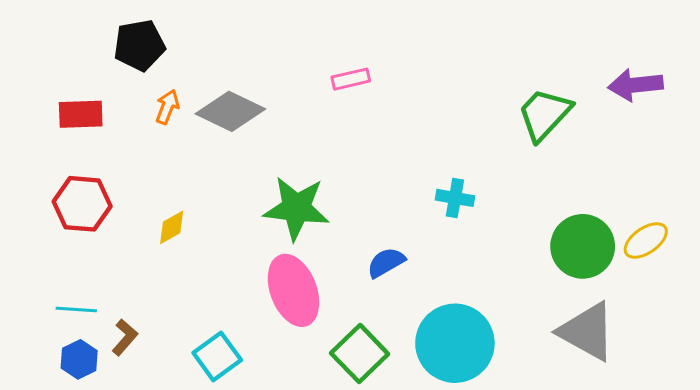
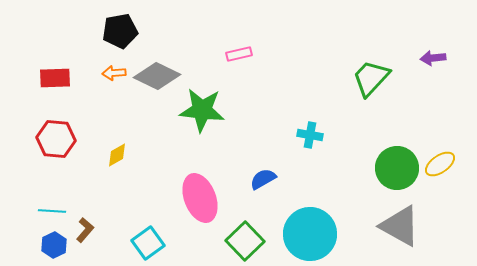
black pentagon: (139, 45) -> (120, 31), moved
purple arrow: (635, 85) -> (433, 58), size x0.7
orange arrow: (167, 107) -> (114, 73), turned -115
green star: (296, 208) -> (202, 110), moved

